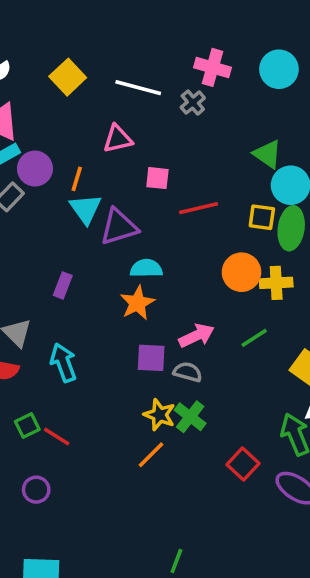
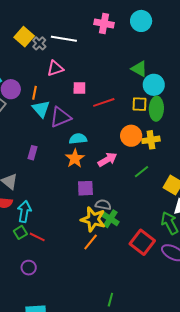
gray cross: (193, 103) -> (39, 43), moved
pink arrow: (196, 336) -> (107, 160), moved
cyan arrow: (63, 363) -> (24, 212), moved, turned 35
gray semicircle: (188, 372) -> (103, 205), moved
yellow star: (160, 415) -> (93, 219), size x1.4
red square: (243, 464) -> (142, 242), size x1.4

